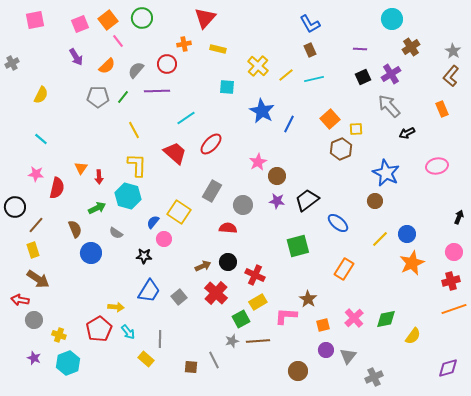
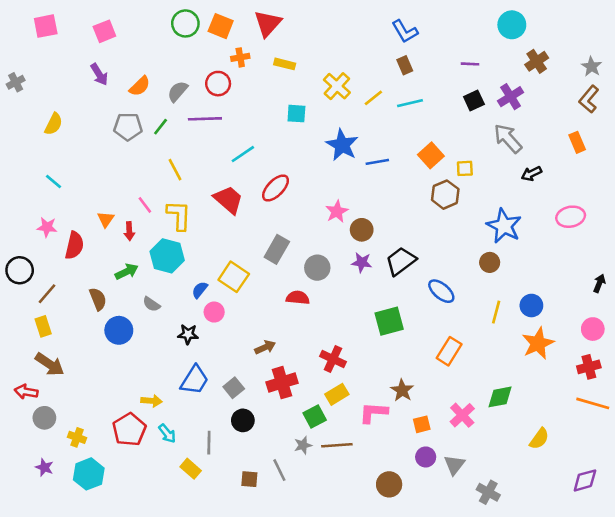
orange square: (108, 20) -> (221, 26), moved, turned -30
pink line: (118, 41) -> (145, 205), moved
blue line: (289, 124) -> (377, 162), turned 54
yellow line: (380, 239) -> (496, 312), turned -30
black circle: (228, 262) -> (243, 420), moved
red cross: (216, 293) -> (282, 383), turned 30
orange line: (454, 309) -> (593, 403), turned 35
green diamond: (386, 319) -> (500, 397), moved
gray cross: (374, 377) -> (488, 492), turned -36

